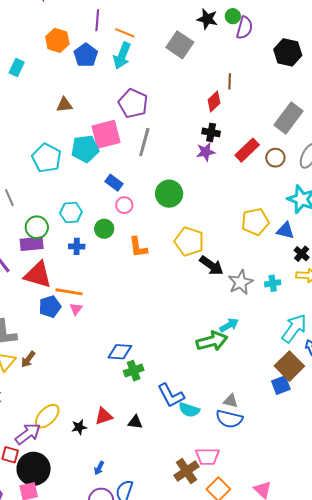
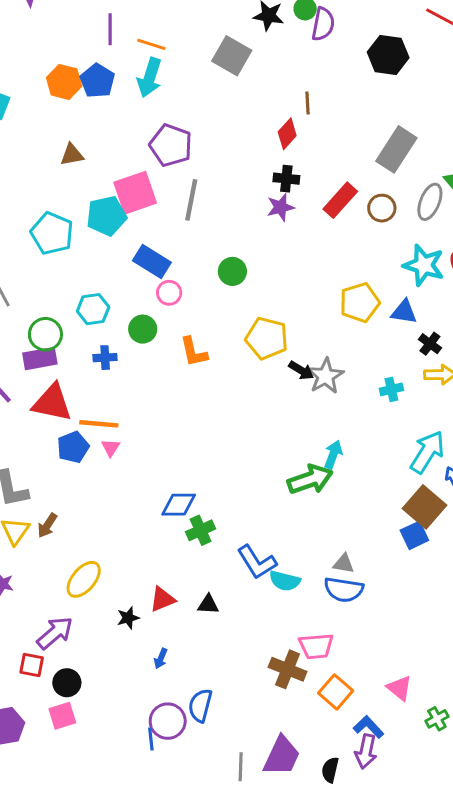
orange hexagon: (57, 40) -> (64, 82), moved
blue rectangle: (114, 183) -> (152, 262), size x1.4
green circle: (169, 194) -> (232, 271), size x0.7
black arrow: (211, 265) -> (301, 370), size x0.7
gray star: (241, 282) -> (326, 376), moved
cyan arrow: (229, 325) -> (333, 455), turned -36
yellow ellipse: (47, 416) -> (84, 579), moved
blue arrow: (99, 468) -> (161, 659), moved
black circle: (34, 469) -> (67, 683), size x0.6
brown cross: (186, 471) -> (288, 669), turned -30

